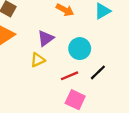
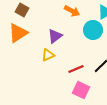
cyan circle: (80, 49) -> (93, 30), moved

